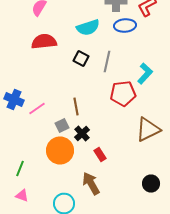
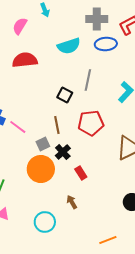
black square: (81, 58) -> (65, 95), moved
red pentagon: (123, 94) -> (91, 123), moved
pink line: (37, 108) -> (18, 127), turned 72
brown arrow: (91, 184) -> (72, 202), size x0.6

